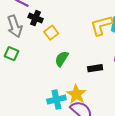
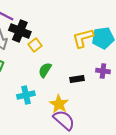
black cross: (36, 18) -> (20, 31), size x1.5
cyan cross: (56, 100) -> (26, 95), moved

